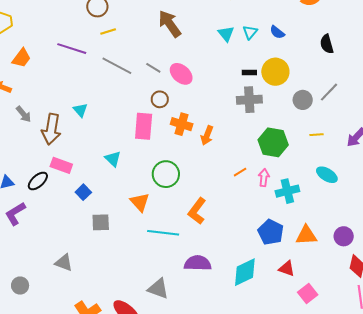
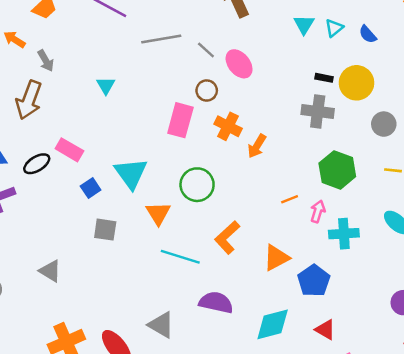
gray line: (117, 66) -> (161, 39), turned -48
gray arrow: (24, 114) -> (46, 61), moved
brown arrow: (51, 129) -> (29, 100), moved
cyan triangle: (113, 159) -> (131, 173), moved, size x1.6
orange triangle: (306, 235) -> (276, 258), moved, turned -35

